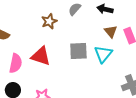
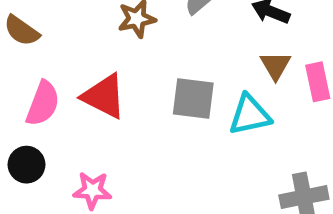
cyan triangle: (103, 54) -> (250, 115), turned 30

